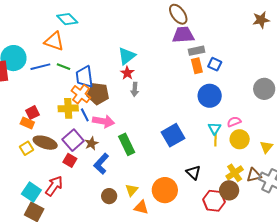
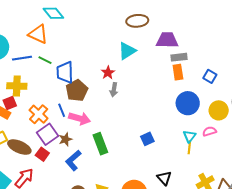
brown ellipse: (178, 14) -> (137, 21), moved, turned -65
cyan triangle: (127, 56) -> (127, 51), moved
blue square: (215, 64) -> (210, 76), moved
orange cross: (81, 94) -> (39, 114), moved
brown pentagon: (98, 94) -> (77, 90), turned 30
yellow cross: (68, 108) -> (17, 86), moved
blue square: (173, 135) -> (147, 139), size x0.6
yellow circle: (240, 139) -> (219, 110), moved
brown ellipse: (45, 143) -> (19, 147), moved

